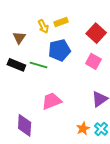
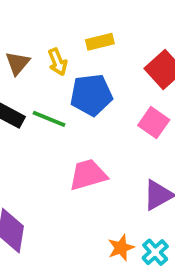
yellow arrow: (43, 26) -> (58, 62), moved
pink trapezoid: (52, 101) -> (88, 175), moved

